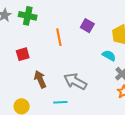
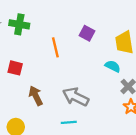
red square: (23, 54) -> (15, 68), turned 32
cyan line: (60, 102) -> (69, 122), moved

